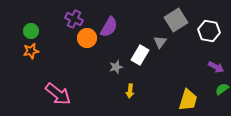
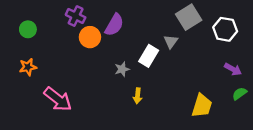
orange star: (31, 51) -> (28, 67), moved

